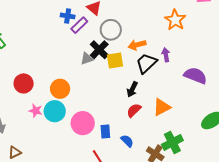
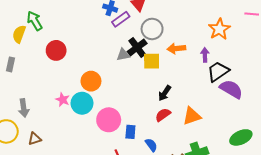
purple arrow: (166, 55) -> (205, 55), moved
black trapezoid: (146, 63) -> (218, 71), moved
red circle: (24, 83) -> (56, 50), moved

